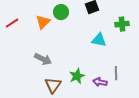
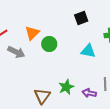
green circle: (61, 12) -> (49, 44), moved
gray arrow: (43, 59) -> (16, 52), moved

